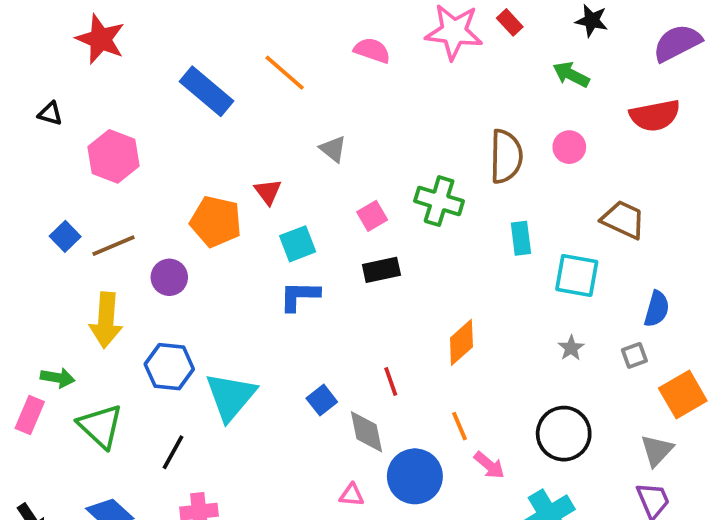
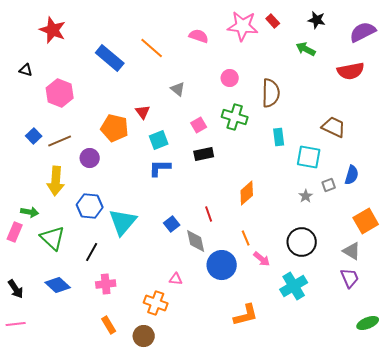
pink circle: (569, 147) -> (230, 78), moved
gray square: (634, 355) -> (329, 185), moved
gray triangle: (657, 450) -> (352, 251), turned -42
pink triangle: (352, 495) -> (176, 279), moved

